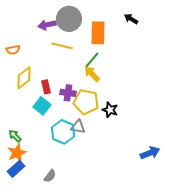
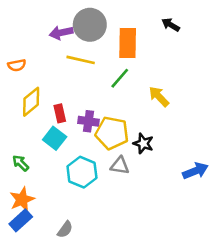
yellow arrow: (92, 74) -> (159, 96), moved
gray triangle: (78, 127) -> (120, 166), moved
green arrow: (15, 136) -> (21, 163), moved
blue arrow: (150, 153) -> (195, 171), moved

